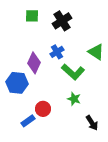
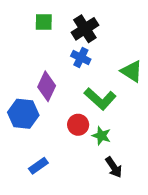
blue cross: (57, 52) -> (81, 58), moved, turned -32
red circle: (43, 109) -> (78, 125), moved
black arrow: (92, 123) -> (114, 167), moved

